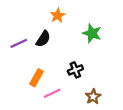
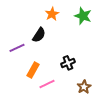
green star: (92, 33) -> (83, 16), moved
purple line: (19, 43) -> (17, 48), moved

